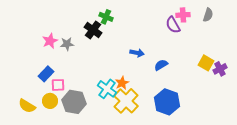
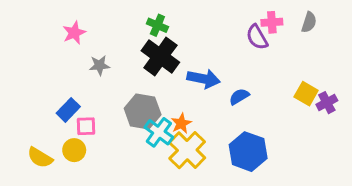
black cross: (93, 30) -> (160, 56), moved, size x1.4
pink star: (50, 41) -> (74, 33), moved
blue arrow: (137, 53) -> (203, 79), size x1.5
gray hexagon: (74, 102) -> (143, 111), moved

